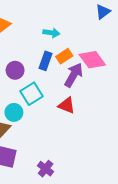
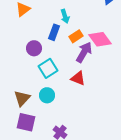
cyan arrow: (51, 33) -> (65, 16), turned 64
blue rectangle: (46, 61) -> (54, 32), moved
cyan circle: (14, 112) -> (47, 95), moved

